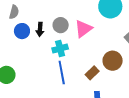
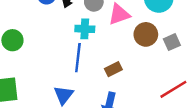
brown circle: (113, 61) -> (146, 34), moved

